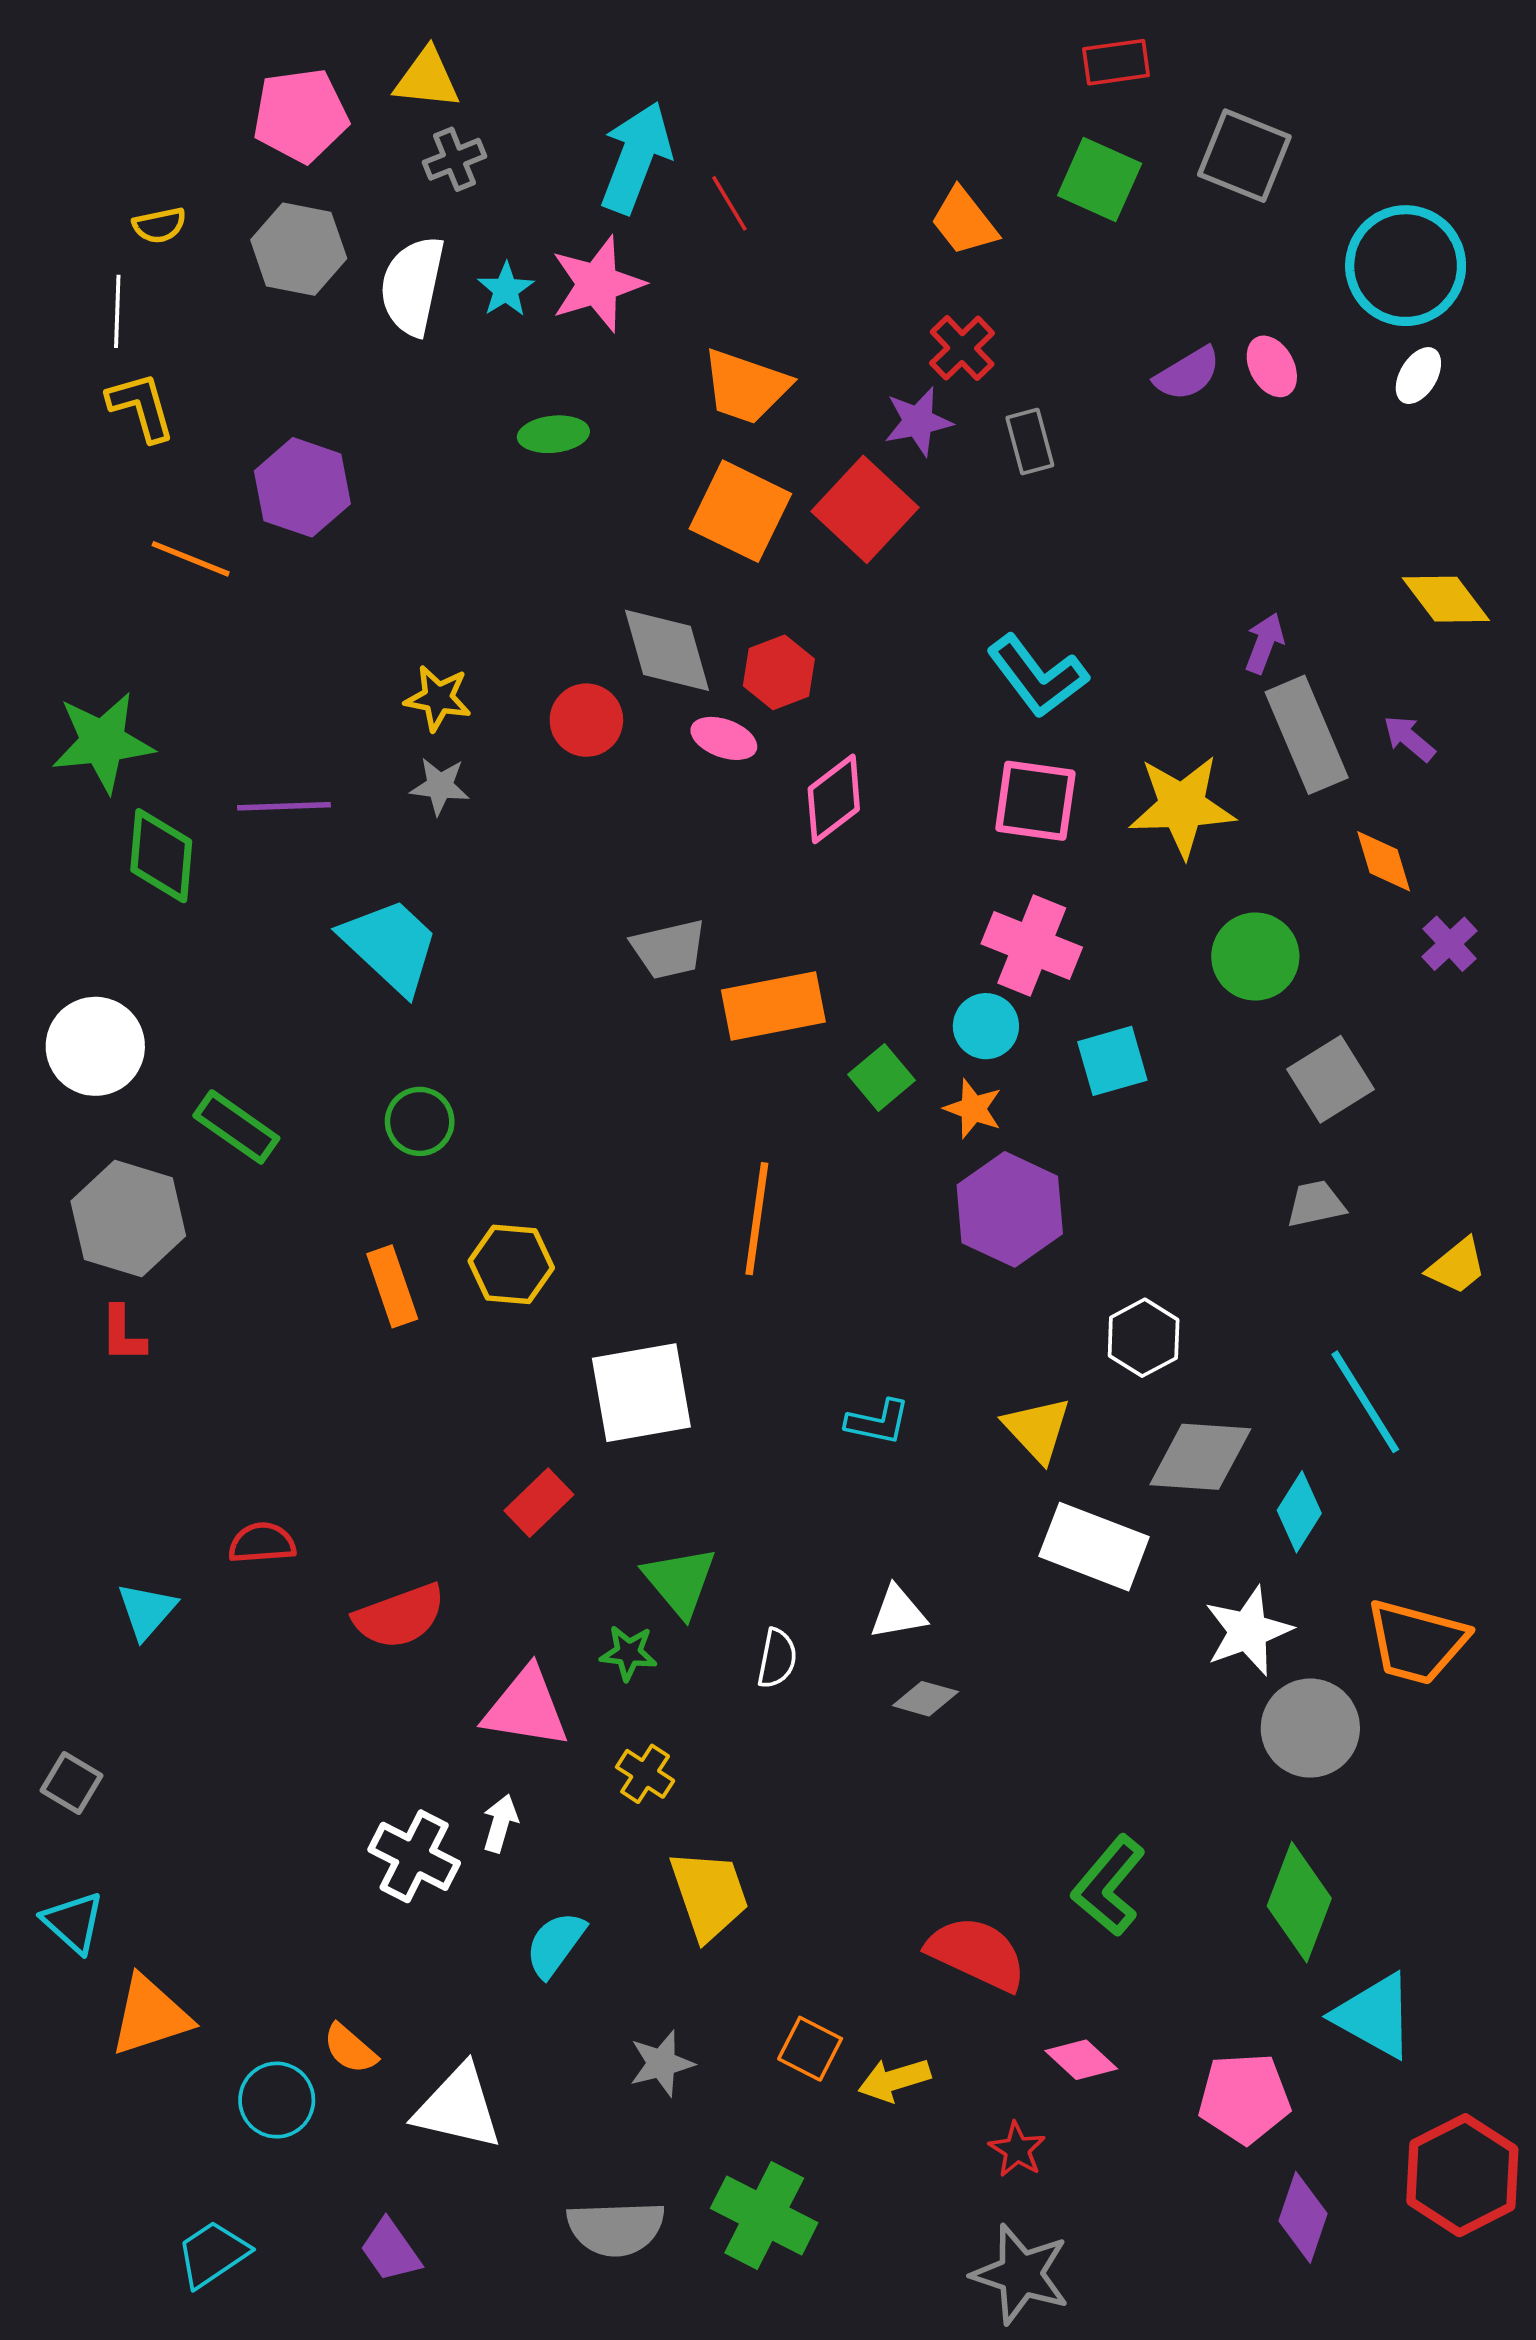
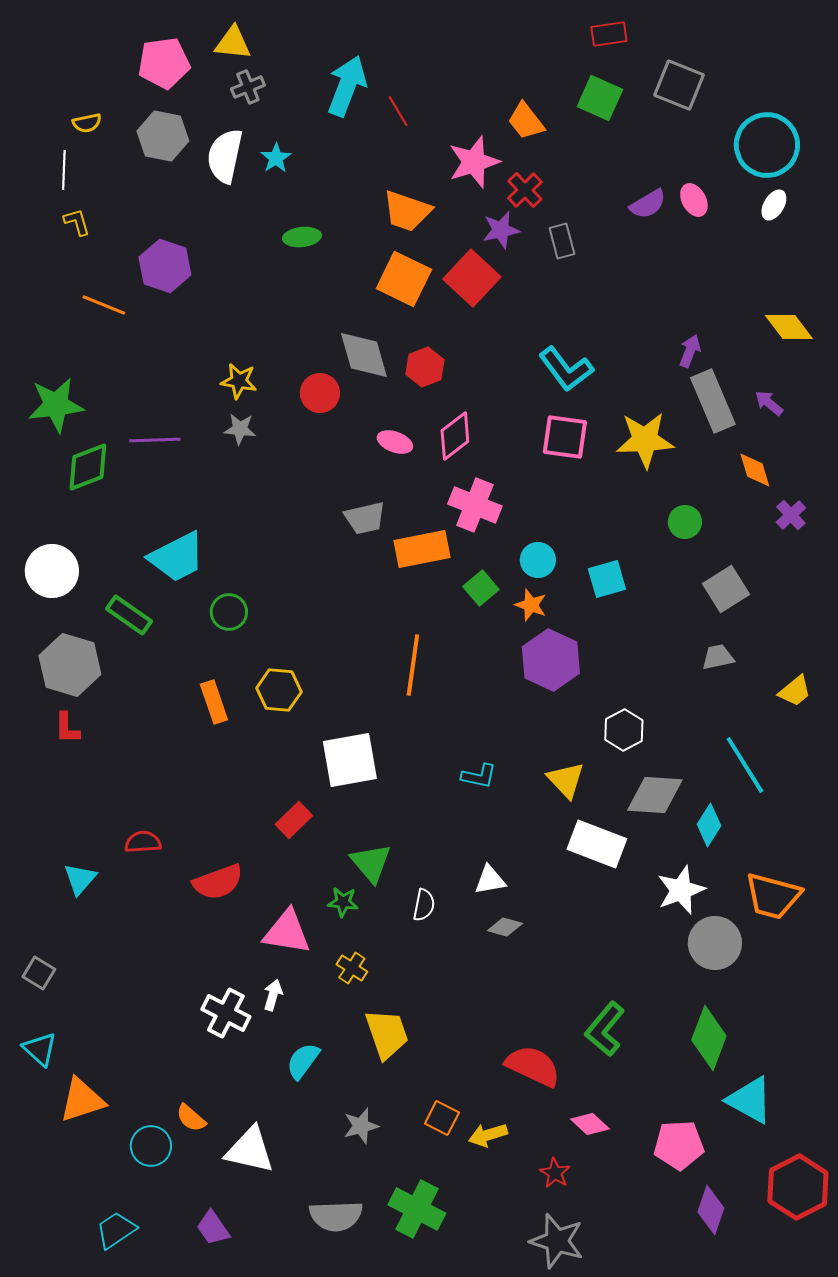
pink star: (597, 284) -> (474, 162), moved
yellow L-shape: (141, 407) -> (77, 222), size x0.7
pink ellipse: (724, 738) -> (395, 442), moved
green diamond: (161, 856) -> (88, 467), turned 64
cyan trapezoid: (390, 946) -> (177, 557), moved, turned 110
pink cross: (1032, 946) -> (475, 505), moved
green circle: (1255, 957) -> (685, 522), size x0.7

